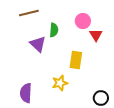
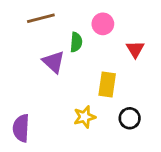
pink circle: (83, 21) -> (103, 24), moved
purple semicircle: (26, 93) -> (21, 128), moved
black circle: (101, 98) -> (130, 118), moved

